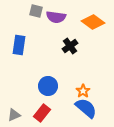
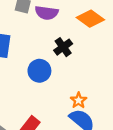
blue circle: (48, 86) -> (39, 71), moved

